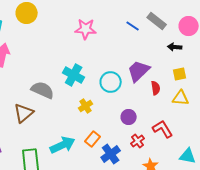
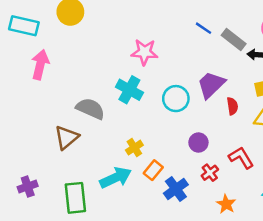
gray rectangle: (157, 21) -> (234, 39), moved
pink star: (86, 29) -> (144, 52), moved
yellow cross: (86, 106) -> (134, 148), moved

